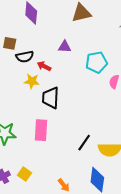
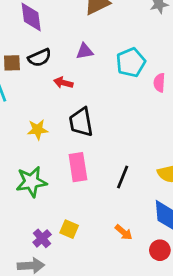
black semicircle: (25, 57) -> (40, 58), moved
yellow star: (32, 81) -> (38, 130), moved
black line: (84, 143) -> (123, 177), moved

